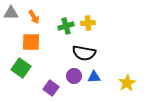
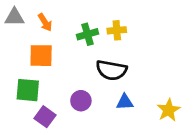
green square: (21, 68) -> (28, 90), turned -30
purple circle: (74, 76) -> (81, 101), moved
purple square: (51, 88) -> (45, 117), moved

